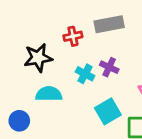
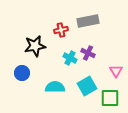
cyan semicircle: (49, 94) -> (55, 87), moved
blue circle: (19, 121) -> (22, 73), moved

